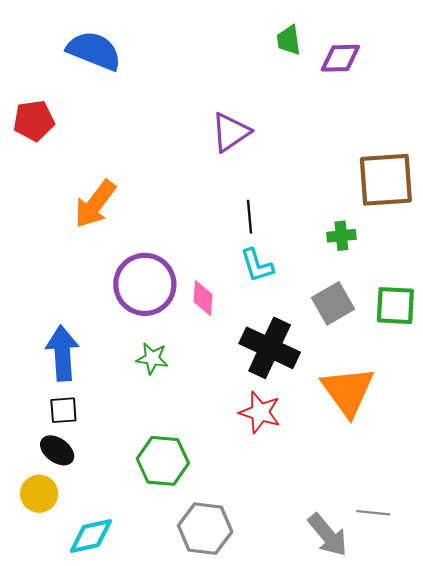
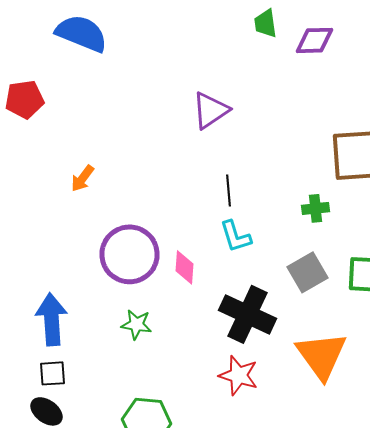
orange arrow: (95, 204) -> (82, 178), size x0.6

